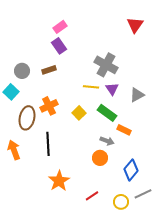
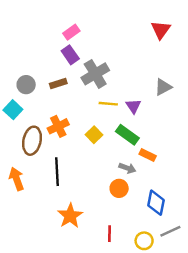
gray cross: (106, 65) -> (95, 74), moved, turned 30
gray triangle: (137, 95) -> (163, 87), moved
blue diamond: (131, 170) -> (156, 203), turned -30
red line: (92, 196) -> (109, 234), turned -56

